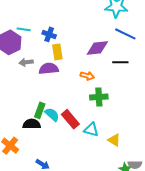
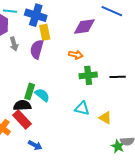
blue cross: (49, 34) -> (36, 15), size x1.5
gray arrow: (26, 62) -> (14, 44), turned -96
black line: (120, 62) -> (118, 77), moved
purple semicircle: (49, 69) -> (37, 49), turned -66
red rectangle: (70, 119) -> (22, 120), moved

